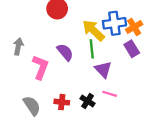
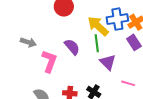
gray arrow: (18, 46) -> (28, 42), turned 98
pink line: (110, 94) -> (128, 83), moved

